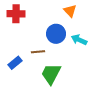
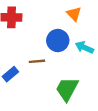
green trapezoid: (51, 74) -> (67, 89), moved

